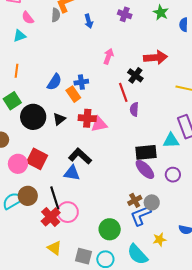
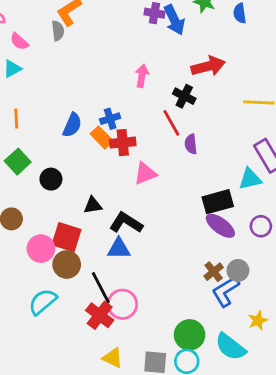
blue arrow: (89, 21) -> (174, 20), moved, size x1.5
black circle: (33, 117) -> (51, 179), size x0.6
red cross: (87, 118) -> (123, 143), moved
black triangle: (59, 119) -> (93, 205), moved, turned 40
brown circle: (28, 196) -> (67, 264), moved
green circle: (110, 229) -> (190, 335), moved

